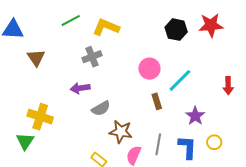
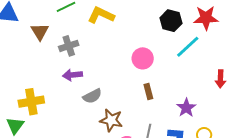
gray cross: (92, 57) -> (69, 46), moved
brown triangle: (36, 58) -> (40, 32), moved
cyan line: (180, 80) -> (188, 47), moved
yellow cross: (40, 117) -> (31, 102), turned -30

